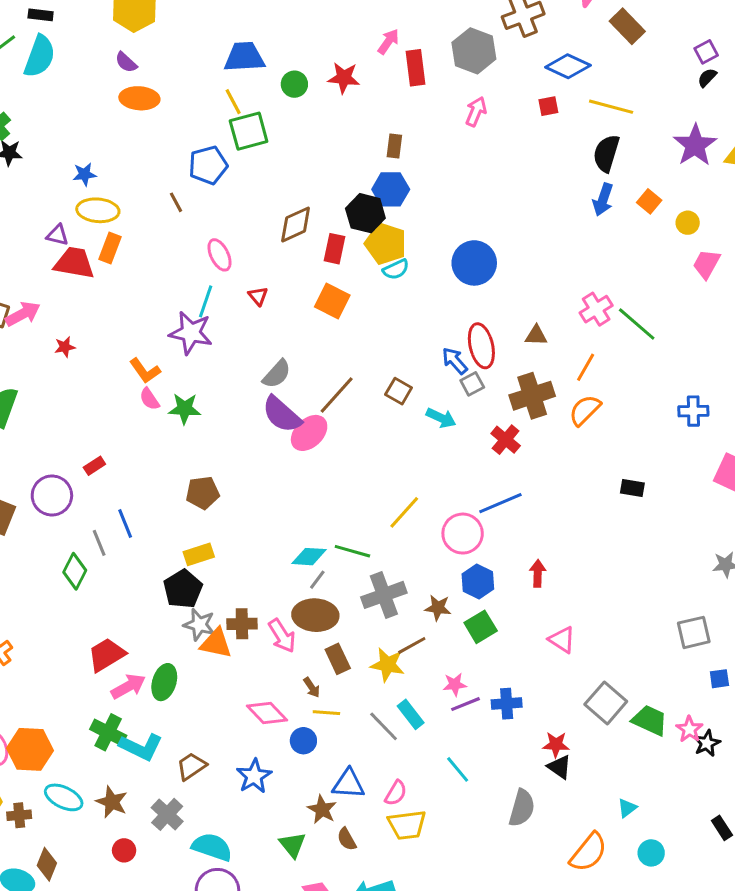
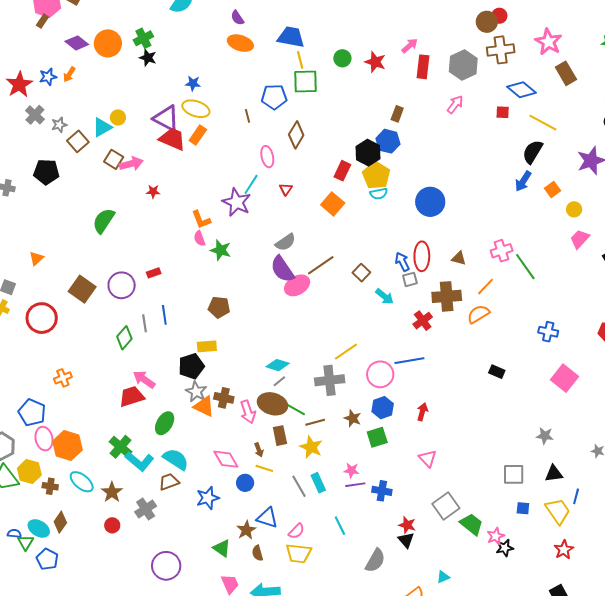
blue trapezoid: (244, 57) -> (291, 37), moved
brown diamond: (296, 224) -> (296, 135), moved, turned -48
purple triangle: (58, 235) -> (166, 118), size x1.8
green line: (352, 551) -> (294, 409), moved
gray cross: (384, 595) -> (330, 380), moved
brown line: (412, 645) -> (315, 422), moved
pink arrow: (128, 686) -> (144, 379), moved, turned -130
green triangle: (293, 845) -> (222, 548), turned -30
cyan semicircle: (212, 847) -> (176, 459), moved

